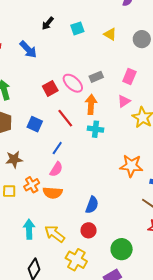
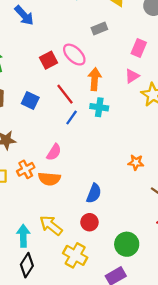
gray rectangle: (96, 77) -> (99, 28), moved
blue line: (57, 148) -> (72, 118), moved
orange star: (131, 166) -> (136, 162), moved, size x0.6
cyan arrow: (29, 229) -> (23, 236), moved

